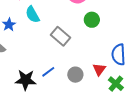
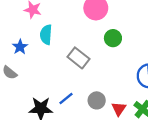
cyan semicircle: (33, 15) -> (46, 35), turned 36
red triangle: (99, 69) -> (119, 109), moved

